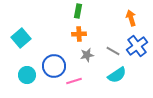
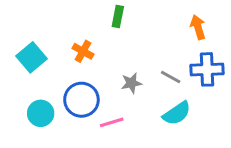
orange cross: (79, 34) -> (83, 51), moved, turned 32
blue cross: (137, 46) -> (207, 69), turned 35

